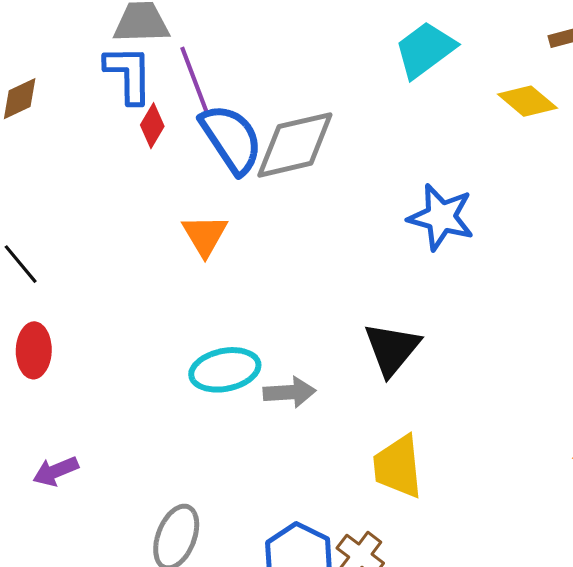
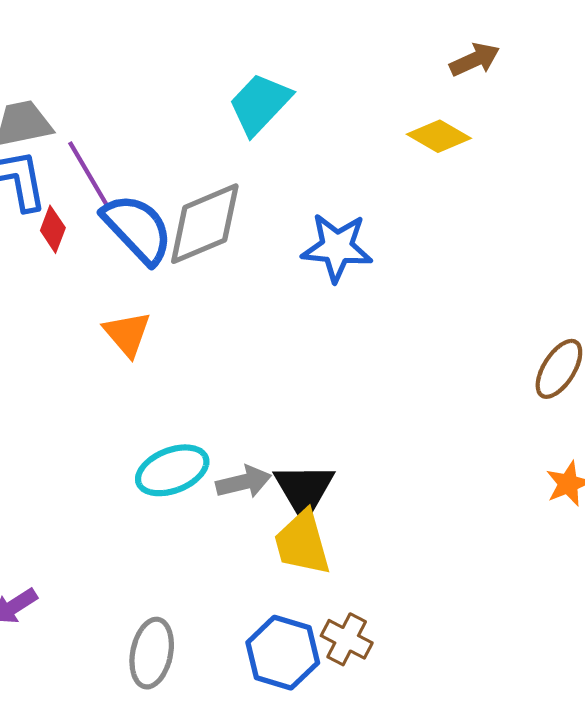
cyan trapezoid: (425, 50) -> (260, 104), moved
blue star: (441, 217) -> (337, 247), moved
black triangle: (392, 349) -> (304, 490), moved
yellow trapezoid: (398, 467) -> (302, 543), moved

